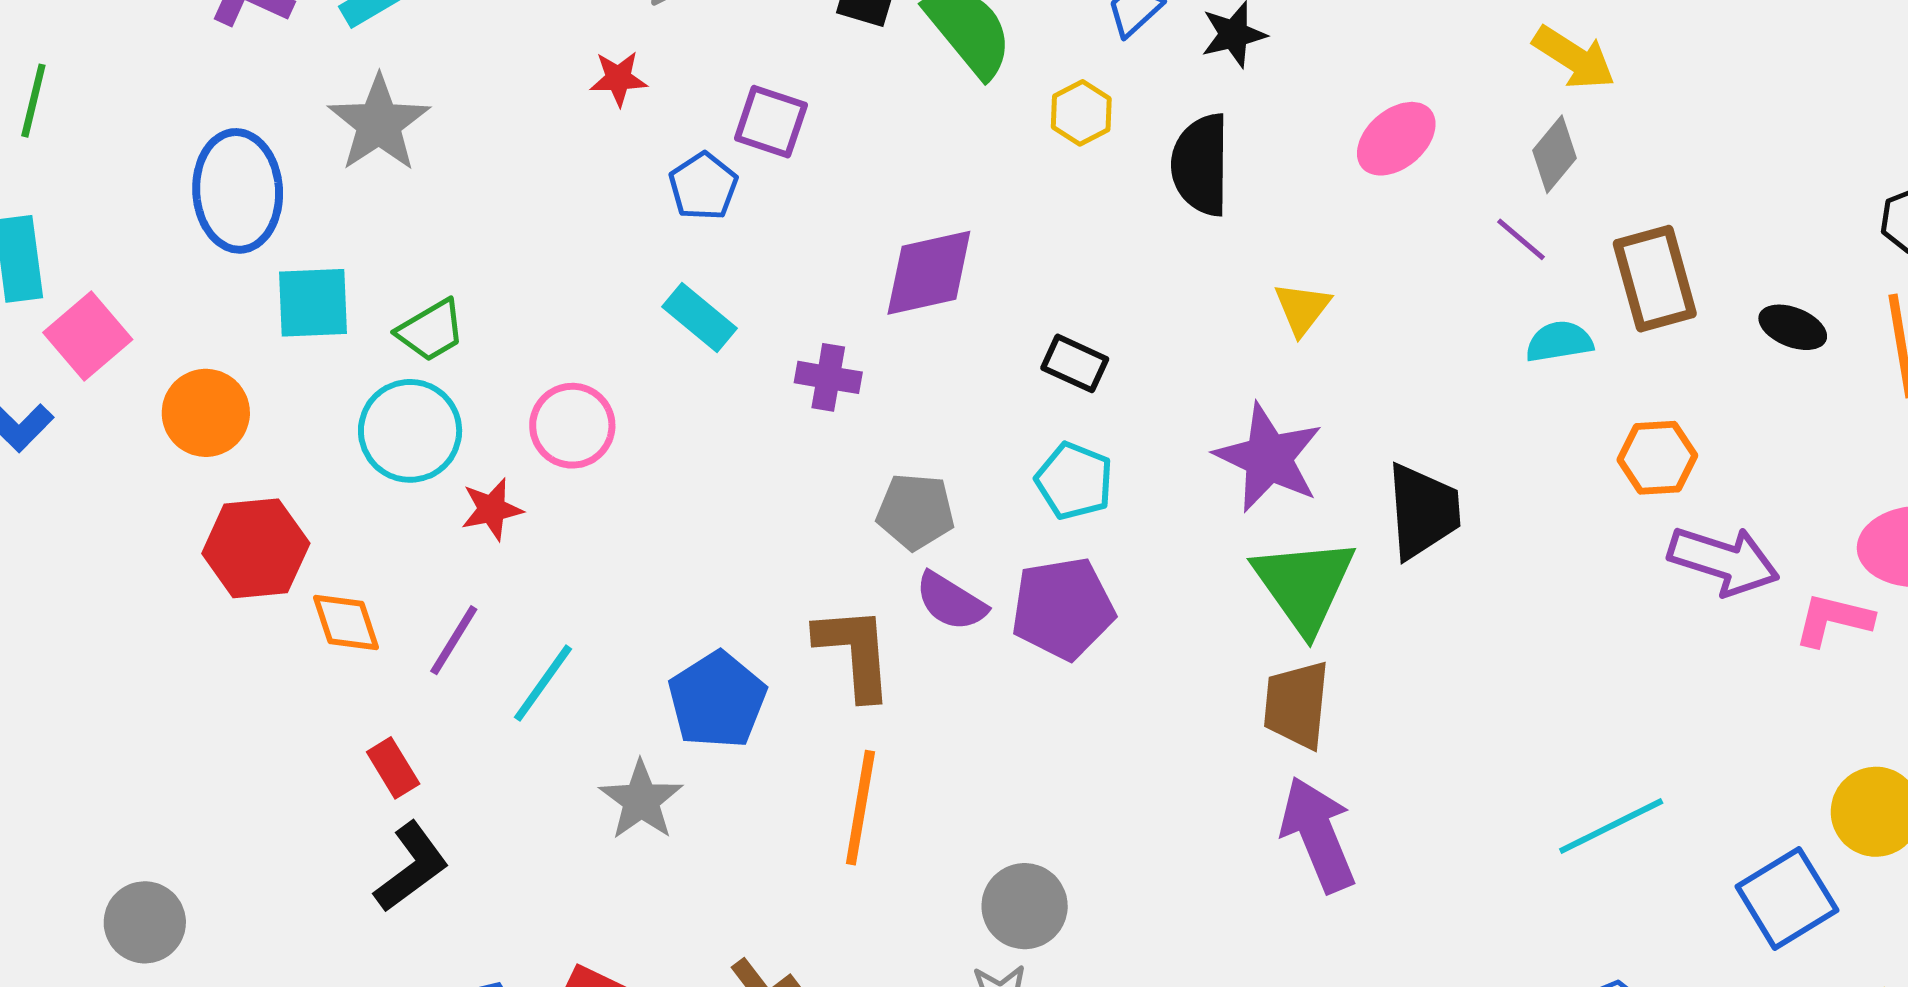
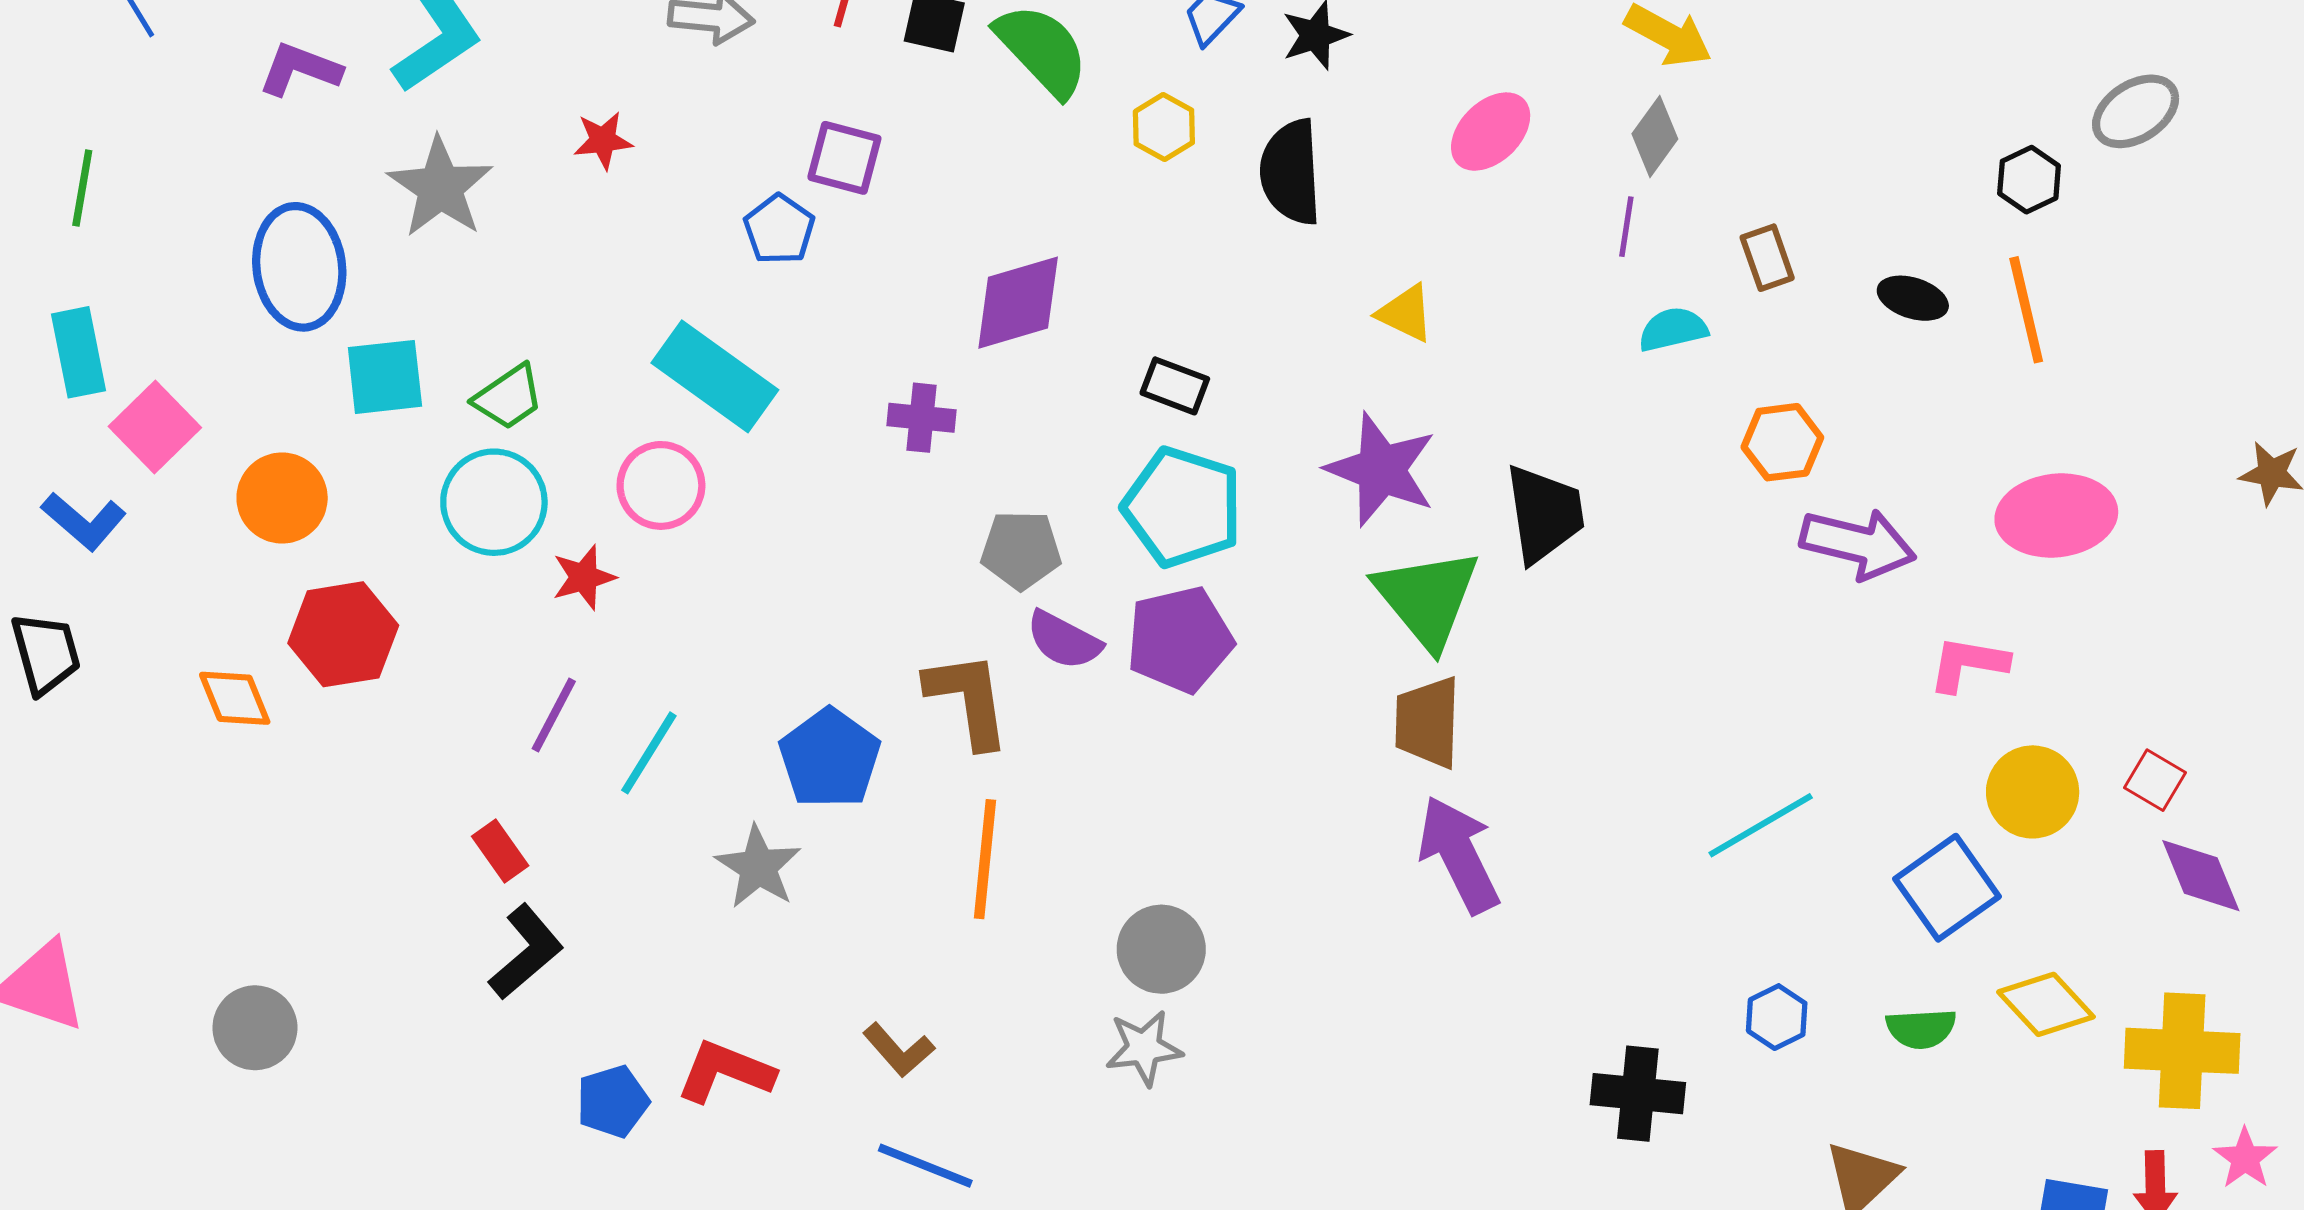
red star: (618, 79) -> (603, 140), moved
purple line: (1521, 239) -> (1626, 227), turned 62
brown rectangle: (1655, 279) -> (1767, 258), size x0.6
yellow triangle: (1302, 308) -> (1406, 313), turned -38
cyan rectangle: (699, 318) -> (715, 376), moved, size x1.6
cyan pentagon: (1074, 481) -> (1183, 507), size x1.5
pink L-shape: (1833, 620) -> (1968, 664), moved
orange diamond: (346, 623) -> (235, 698), moved

